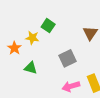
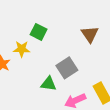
green triangle: (31, 68) -> (49, 84), moved

